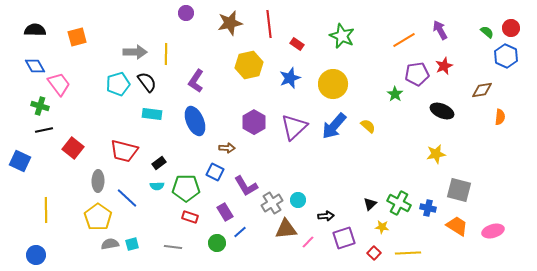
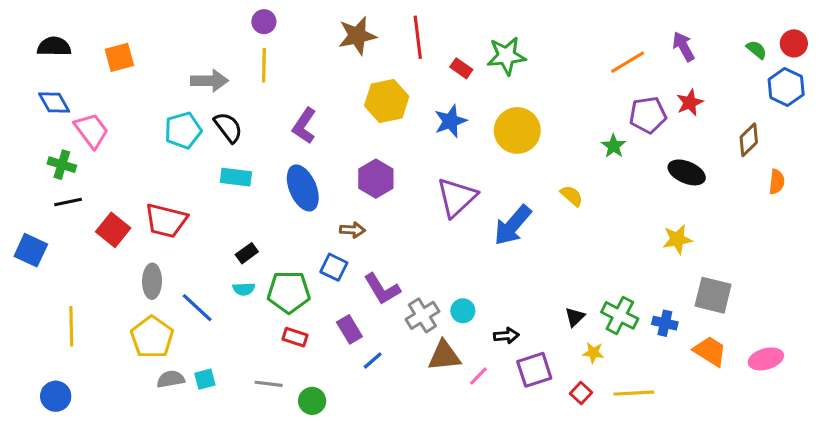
purple circle: (186, 13) -> (264, 22), moved
green star: (342, 36) -> (506, 56), moved, turned -30
yellow line: (166, 54) -> (264, 65), moved
brown diamond: (482, 90) -> (749, 140), turned -35
purple hexagon: (254, 122) -> (376, 179), moved
blue arrow: (334, 126) -> (513, 225), moved
red trapezoid: (124, 151) -> (166, 221), moved
green circle: (217, 243) -> (312, 401), moved

